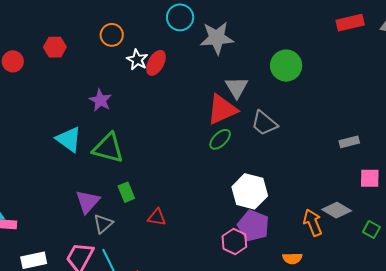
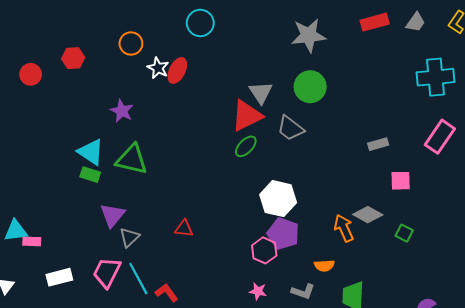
gray star: (217, 38) -> (309, 35), moved
green circle: (286, 66) -> (310, 87), moved
green rectangle: (126, 192) -> (90, 175), moved, turned -48

